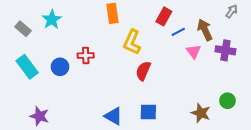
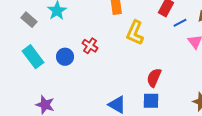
red cross: (86, 55) -> (90, 46), turned 35
red semicircle: (143, 71) -> (154, 78), moved

